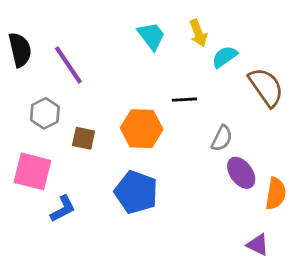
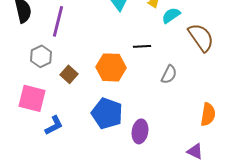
purple line: (68, 65) -> (58, 21), turned 48
brown square: (84, 138) -> (69, 74), turned 30
purple ellipse: (241, 173) -> (140, 131), moved, turned 45

